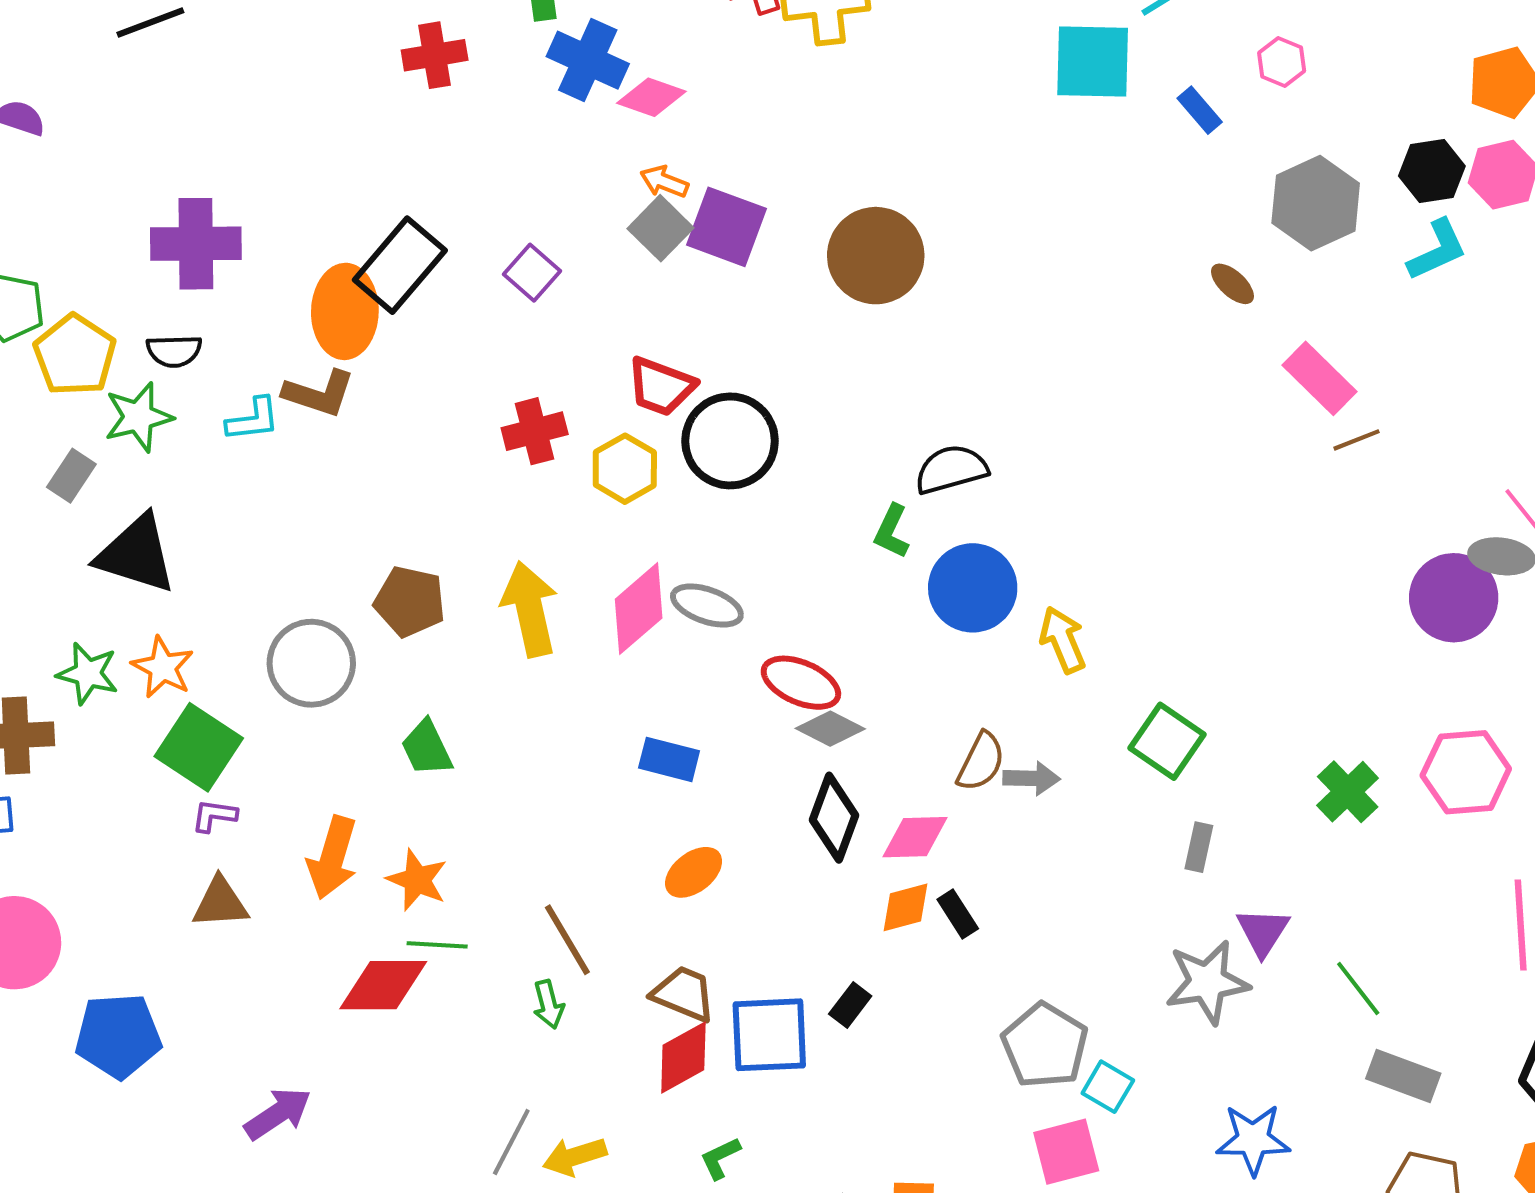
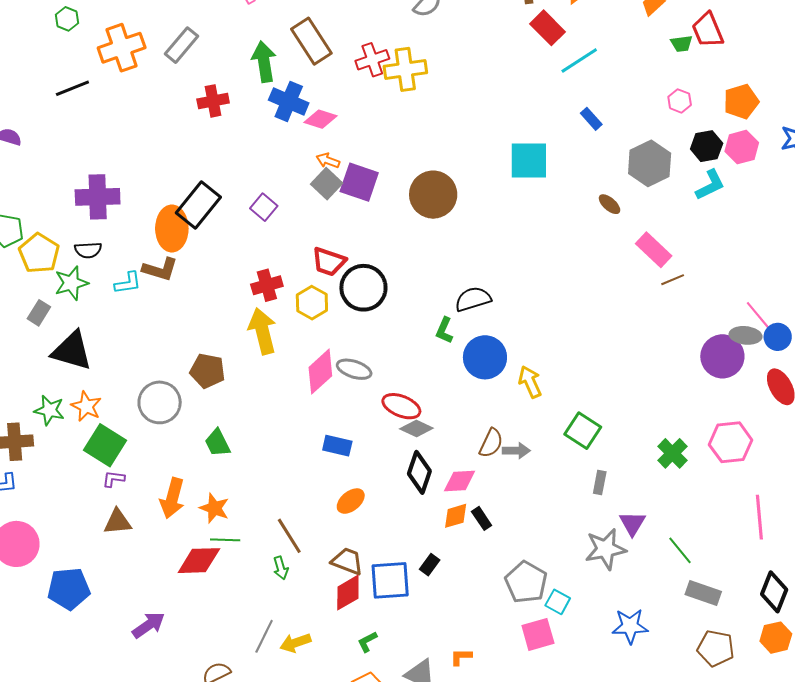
cyan square: (1093, 62) -> (529, 161), moved
pink hexagon: (1282, 62) -> (680, 101), moved
yellow arrow: (530, 609) -> (262, 331), moved

